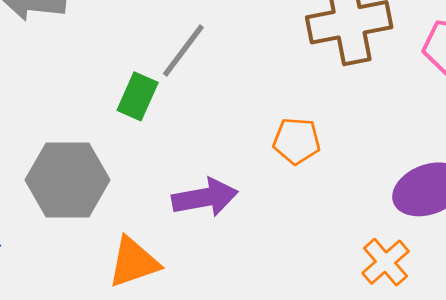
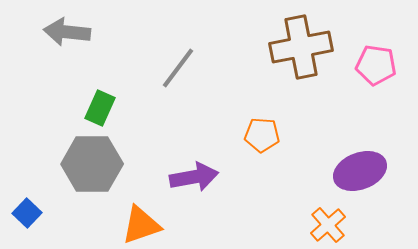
green rectangle: (138, 96) -> (100, 108), moved

